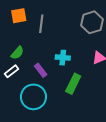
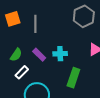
purple rectangle: (41, 70) -> (39, 55), moved
white rectangle: (12, 71) -> (22, 72), moved

